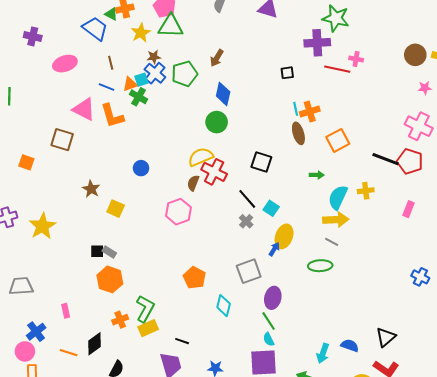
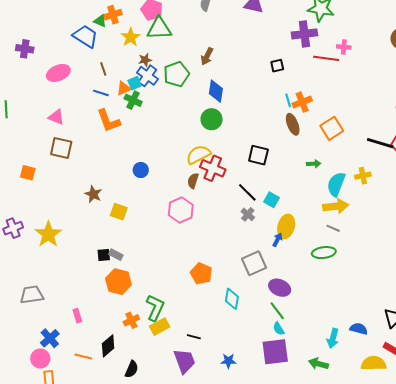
pink triangle: (84, 109) -> (56, 117), moved, size x0.7
purple ellipse: (273, 298) -> (280, 288), turned -75

